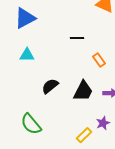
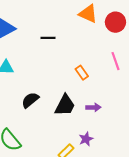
black line: (77, 38) -> (48, 38), moved

